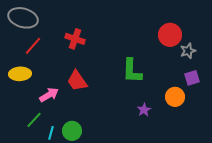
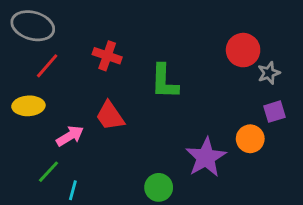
green L-shape: (132, 71) -> (164, 82), moved
purple star: (144, 110) -> (206, 157), size x2.0
green circle: (72, 131) -> (159, 187), moved

